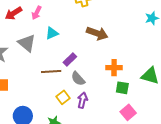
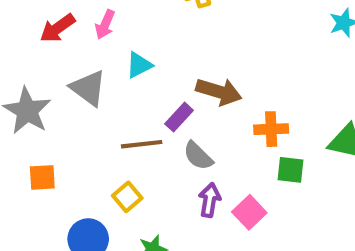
brown arrow: (97, 33) -> (219, 92), moved
yellow square: (63, 97) -> (127, 197), moved
pink square: (128, 112) -> (249, 212), moved

